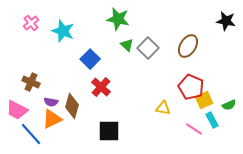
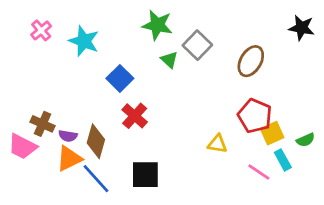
gray square: (148, 48) -> (197, 45), moved
brown cross: (31, 82) -> (42, 124), moved
blue line: (31, 134) -> (96, 179), moved

